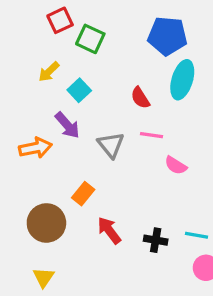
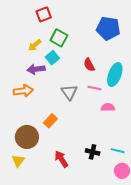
green square: (90, 39) -> (59, 38), moved
cyan ellipse: (182, 80) -> (115, 75), moved
purple arrow: (67, 125) -> (36, 69), moved, turned 120
pink semicircle: (176, 165) -> (108, 107), turned 144
red arrow: (109, 230) -> (61, 159), moved
yellow triangle: (44, 277) -> (18, 161), moved

